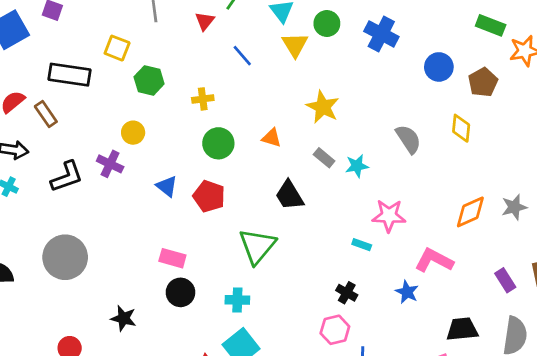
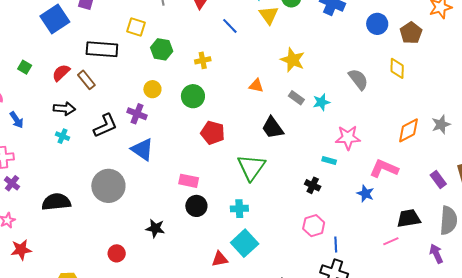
green circle: (218, 143) -> (193, 96), moved
blue triangle: (167, 186) -> (142, 149), moved, size x1.4
black cross: (347, 293) -> (313, 185), moved

